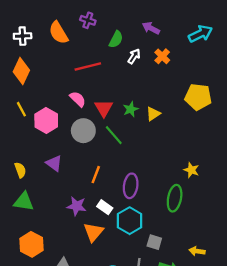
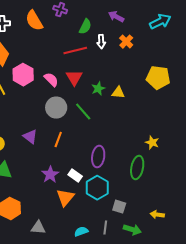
white arrow: (134, 56) -> (101, 42), turned 144
red line: (88, 66) -> (75, 51), moved
red triangle: (104, 108) -> (74, 78), moved
yellow triangle: (153, 114) -> (118, 93), turned 40
pink hexagon: (46, 120) -> (23, 75), moved
orange line: (96, 175) -> (58, 140), moved
purple star: (77, 206) -> (50, 175), turned 30

